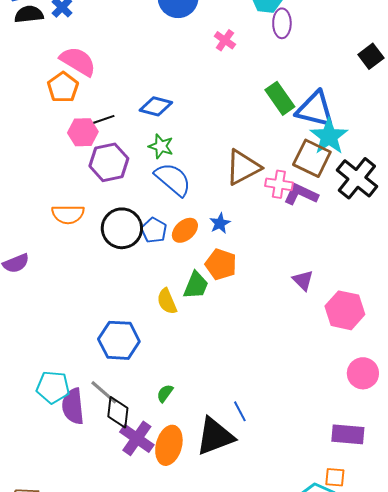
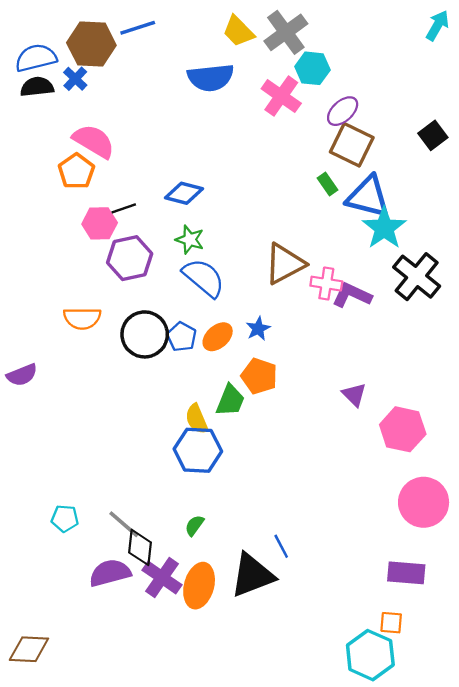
purple ellipse: (282, 23) -> (343, 111), moved, turned 48
pink cross: (225, 40) -> (281, 96), moved, size x1.6
green rectangle: (280, 98) -> (328, 184), size x0.6
brown square: (312, 158) -> (352, 145), moved
blue hexagon: (119, 340) -> (198, 450), moved
pink circle: (363, 373) -> (424, 502), size x1.4
cyan pentagon: (53, 387) -> (65, 518), size x0.7
purple semicircle: (73, 406) -> (110, 573), moved, turned 81

